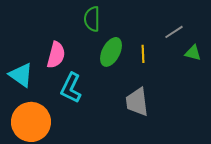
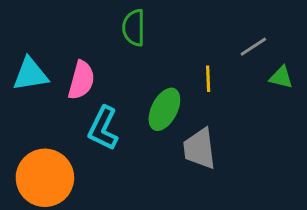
green ellipse: (111, 52) -> (164, 109), moved
cyan triangle: (21, 75) -> (30, 74), moved, turned -44

